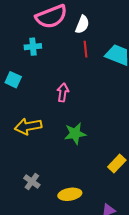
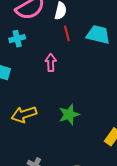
pink arrow: (63, 92) -> (51, 63), moved

